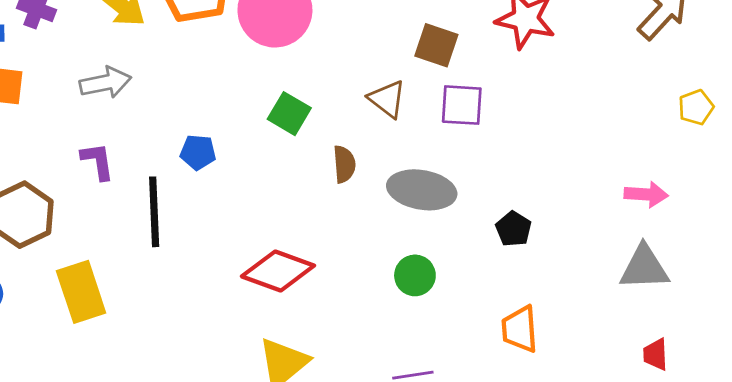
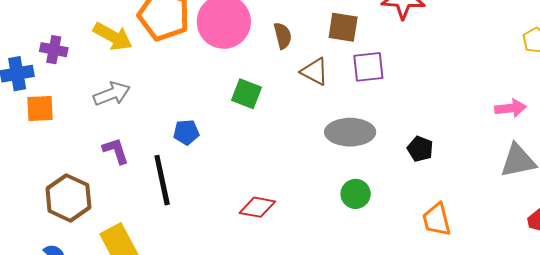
brown semicircle: (344, 164) -> (283, 36), moved
red diamond: (278, 271) -> (257, 207), size x0.7

